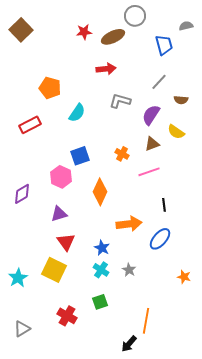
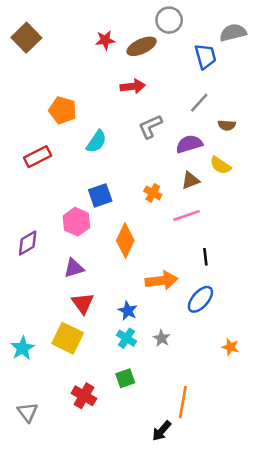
gray semicircle: (186, 26) -> (233, 33), size x1.5
gray L-shape: (120, 101) -> (150, 127), turned -40
purple semicircle: (151, 115) -> (189, 144), turned 40
gray triangle: (22, 329) -> (28, 412), turned -36

